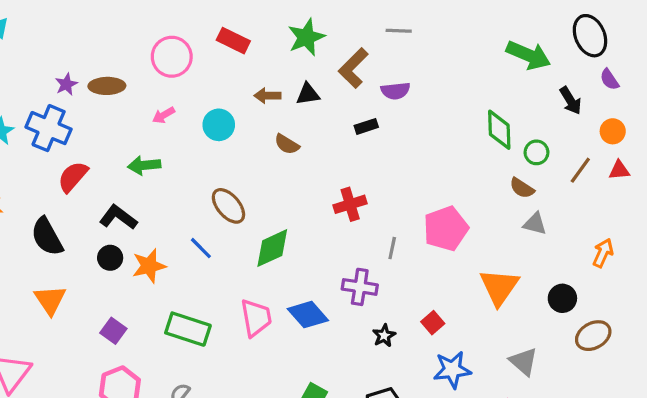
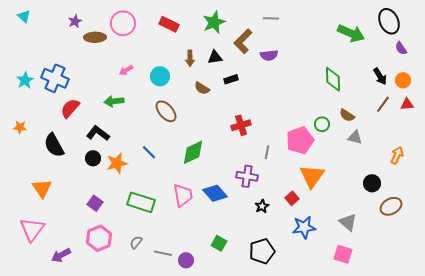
pink circle: (172, 57) -> (123, 23), moved
purple star: (66, 84) -> (75, 21), moved
brown ellipse: (107, 86) -> (95, 37), moved
brown arrow: (267, 96) -> (190, 58), turned -91
black arrow: (571, 101) -> (380, 76), moved
black rectangle: (366, 126) -> (231, 79), moved
green circle: (536, 152) -> (322, 124), moved
brown ellipse: (228, 206) -> (166, 111), moved
orange triangle: (499, 287) -> (312, 176), moved
orange triangle: (50, 300) -> (42, 188), moved

